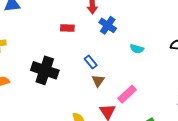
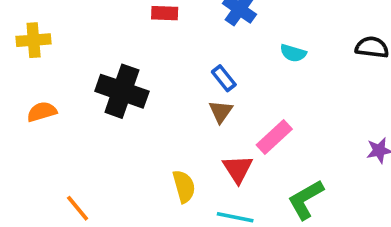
blue rectangle: (91, 62) -> (224, 78), moved

